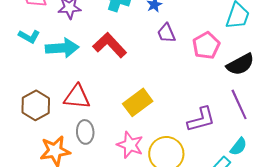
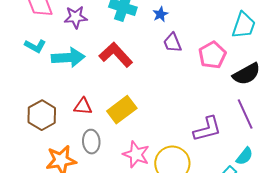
red triangle: (77, 97) -> (83, 106), size x0.7
yellow rectangle: (138, 102) -> (122, 110), moved

